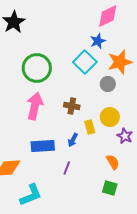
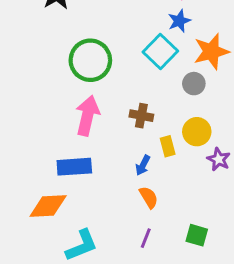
blue rectangle: (43, 146) -> (74, 167), moved
orange semicircle: (113, 162) -> (149, 197), moved
purple line: (67, 168) -> (146, 238), moved

